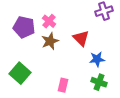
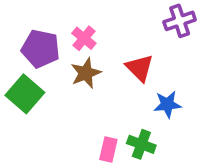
green square: (20, 73) -> (25, 94), moved
green cross: (99, 82) -> (141, 144), moved

